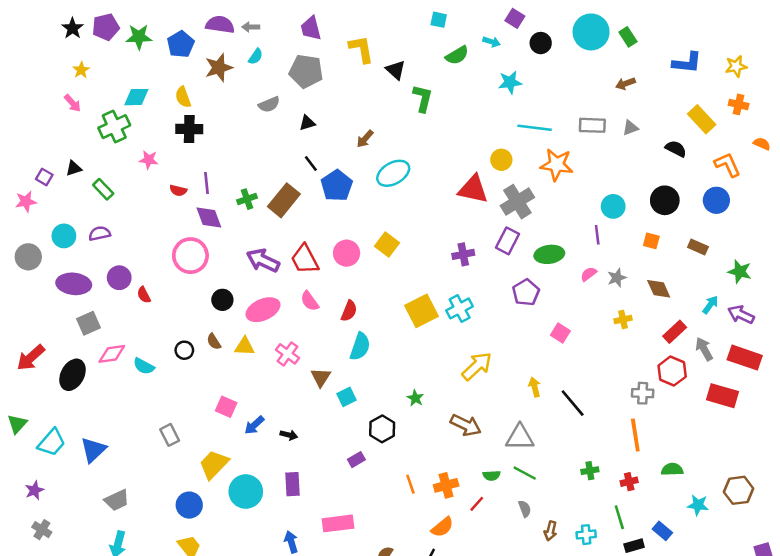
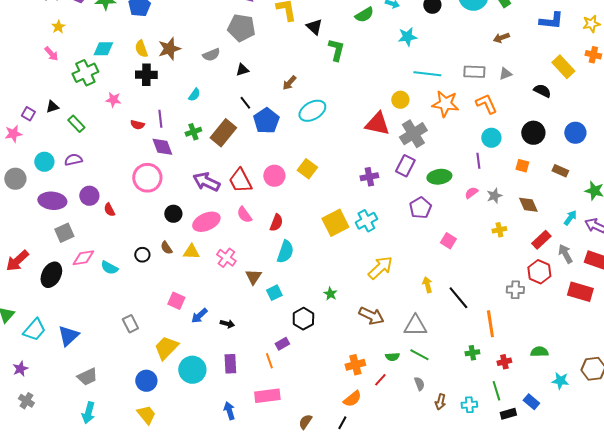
cyan semicircle: (256, 57) -> (194, 95), moved
brown star: (219, 68) -> (169, 49), moved
orange L-shape: (727, 165) -> (486, 104), moved
orange line: (635, 435) -> (490, 324), moved
orange line: (410, 484) -> (269, 361), moved

